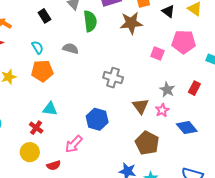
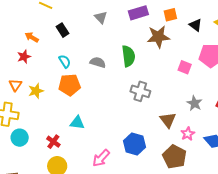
black rectangle: (44, 16) -> (63, 30), moved
green semicircle: (90, 21) -> (128, 56), moved
pink star: (162, 110) -> (188, 134), moved
blue hexagon: (97, 119) -> (134, 144), moved
red cross: (36, 128) -> (53, 142), moved

